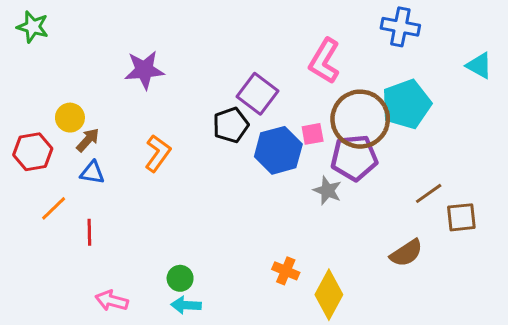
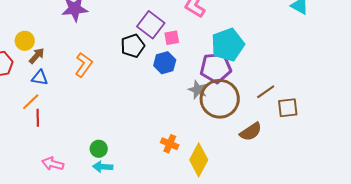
cyan pentagon: (406, 104) -> (228, 45), moved
brown circle: (360, 119) -> (220, 99), moved
pink square: (313, 134) -> (172, 38), moved
blue hexagon: (278, 150) -> (165, 63), size x0.7
orange line: (54, 208) -> (31, 102), moved

